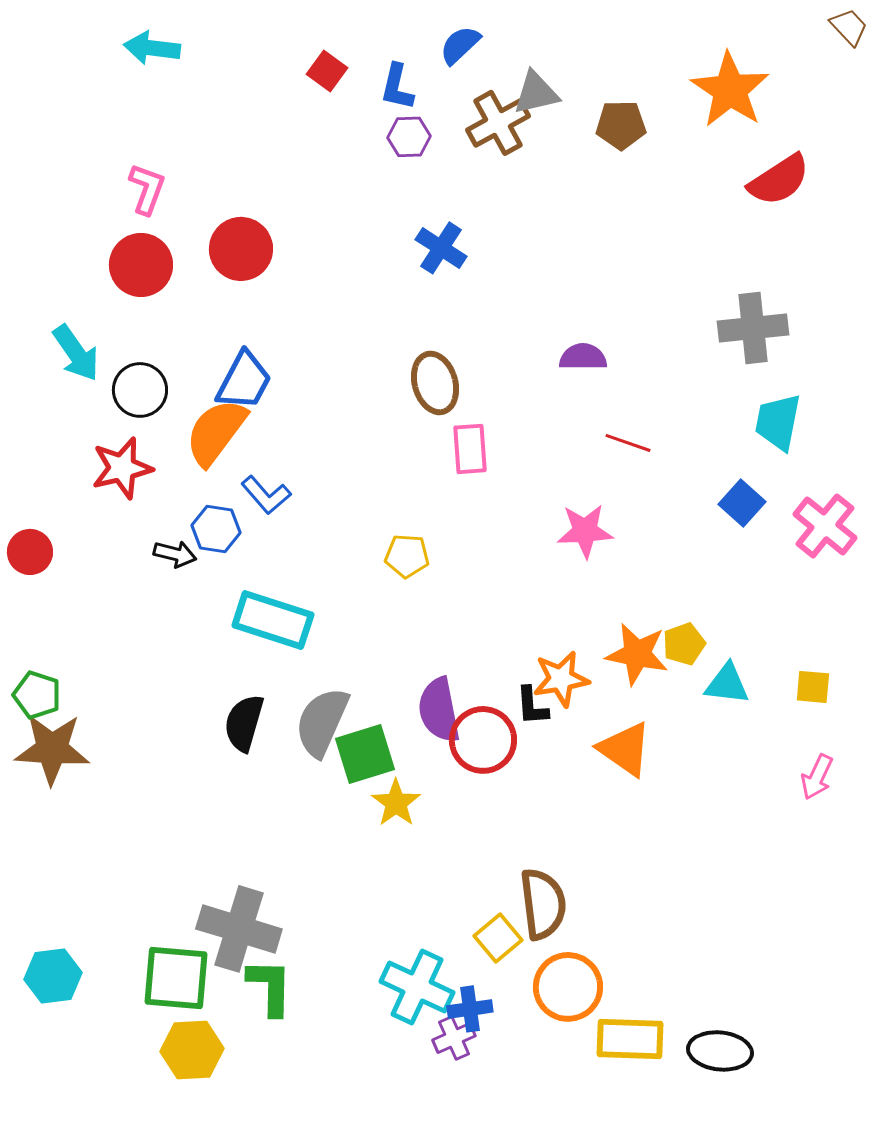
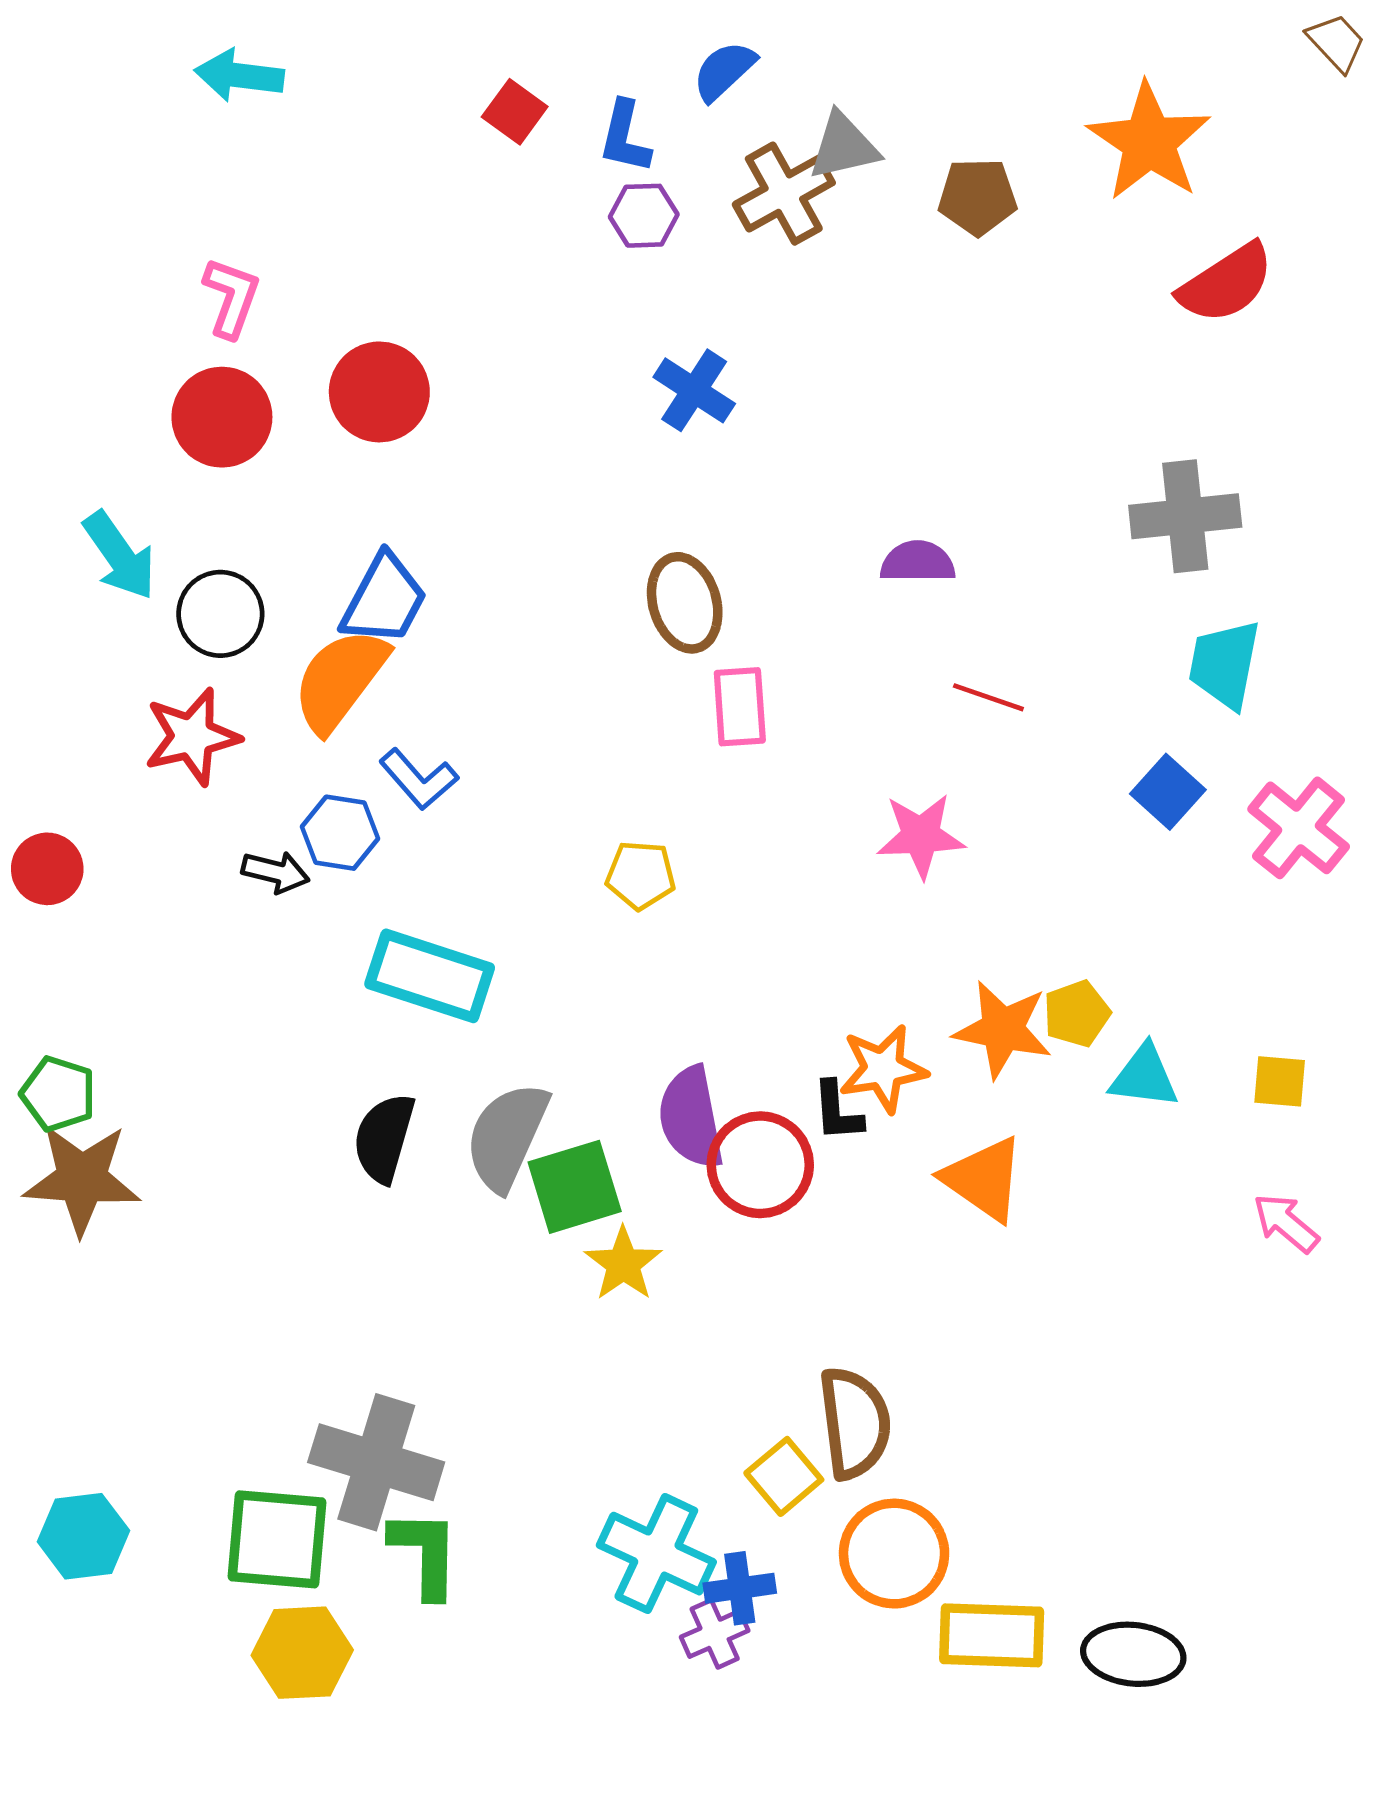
pink arrow: (817, 777) -> (1286, 1223), turned 105

